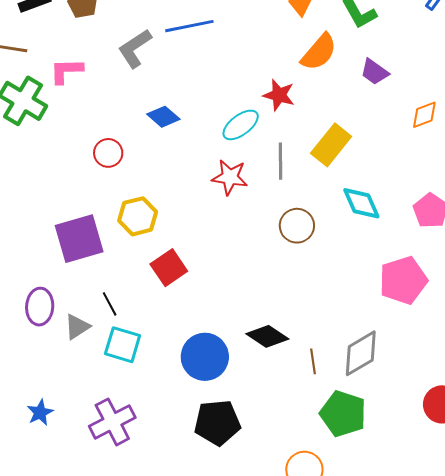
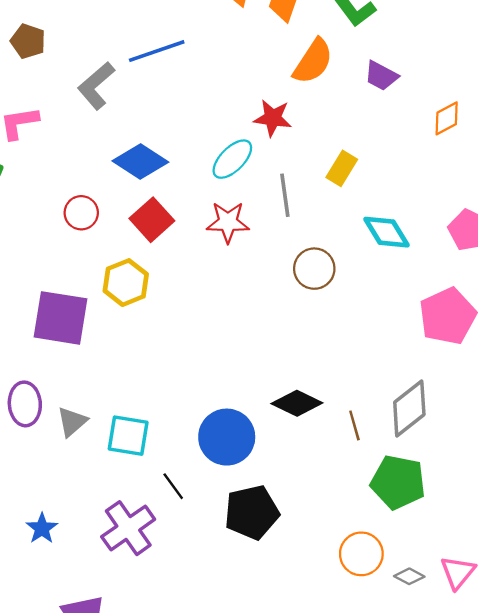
blue diamond: (163, 117) -> (140, 162), size x1.4
yellow rectangle: (331, 145) -> (342, 168), size x0.7
purple square: (79, 239) -> (61, 318), turned 33
red square: (169, 268) -> (152, 220), moved
black line: (110, 304) -> (173, 486), moved

